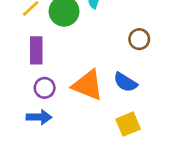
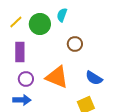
brown circle: (139, 39) -> (75, 44), moved
blue semicircle: (125, 82) -> (94, 78), moved

